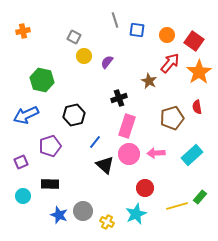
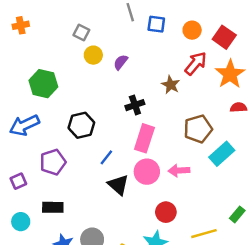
red semicircle: (197, 107) -> (238, 107), moved, turned 96
cyan rectangle: (192, 155) -> (222, 154), moved
green rectangle: (200, 197) -> (237, 214), moved

